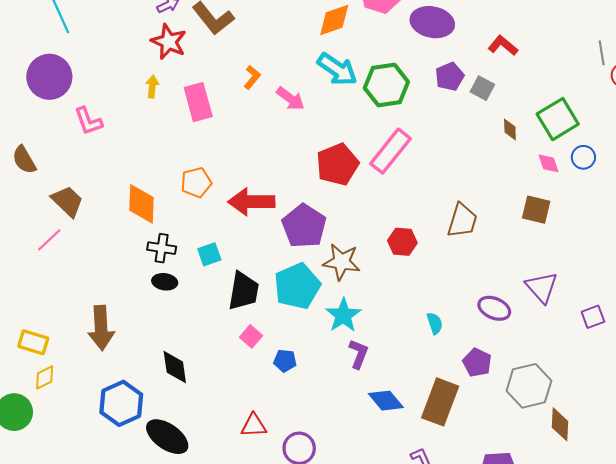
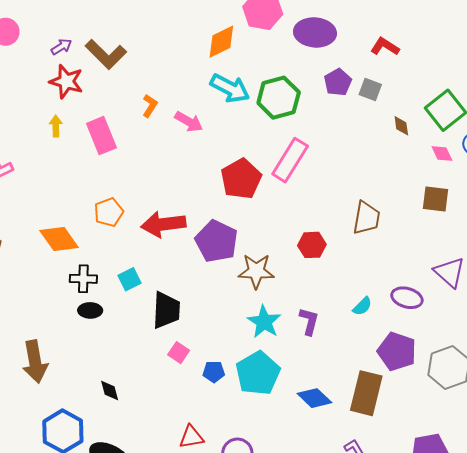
orange diamond: (141, 204) -> (59, 239), turned -30
cyan pentagon: (297, 286) -> (258, 373), moved
cyan semicircle: (435, 323) -> (362, 306), moved, turned 70
purple L-shape: (359, 354) -> (309, 321), moved
purple pentagon: (477, 363) -> (397, 351), size x1.4
black diamond: (175, 367) -> (110, 390), size x0.7

